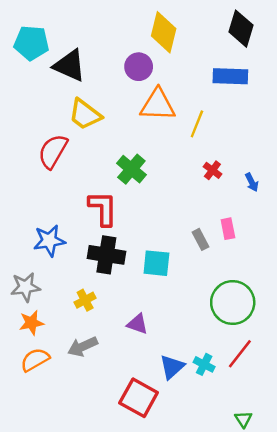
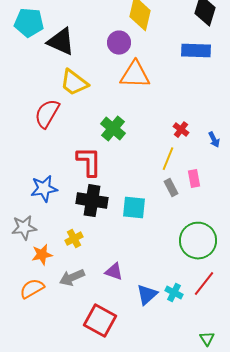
yellow line: (197, 124) -> (168, 159), moved
orange star: (31, 323) -> (42, 255), moved
purple triangle: (137, 324) -> (114, 272), moved
red square: (139, 398) -> (100, 321), moved

